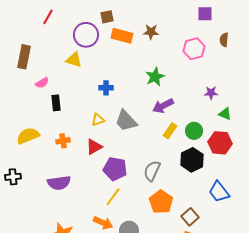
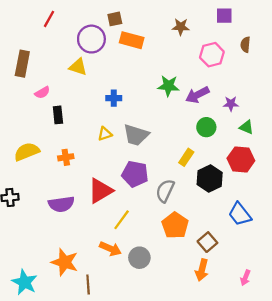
brown star: (151, 32) -> (181, 27), moved
green star: (155, 77) -> (168, 86), turned 30
purple arrow: (163, 106) -> (197, 95), moved
gray trapezoid: (126, 121) -> (136, 135), turned -30
yellow rectangle: (170, 131) -> (186, 157), moved
green circle: (194, 131) -> (206, 127), moved
red triangle: (94, 147) -> (100, 191), moved, size x1.4
purple pentagon: (115, 169) -> (135, 174), moved

